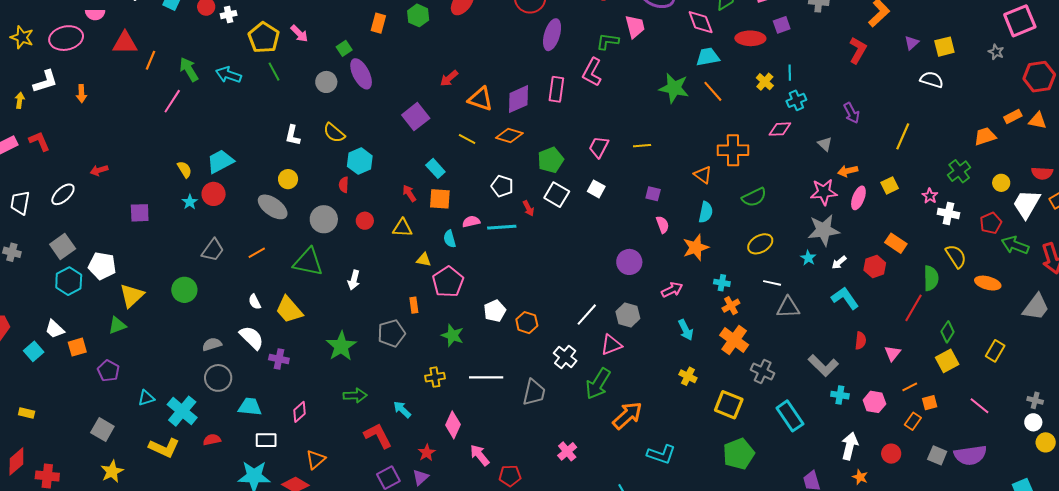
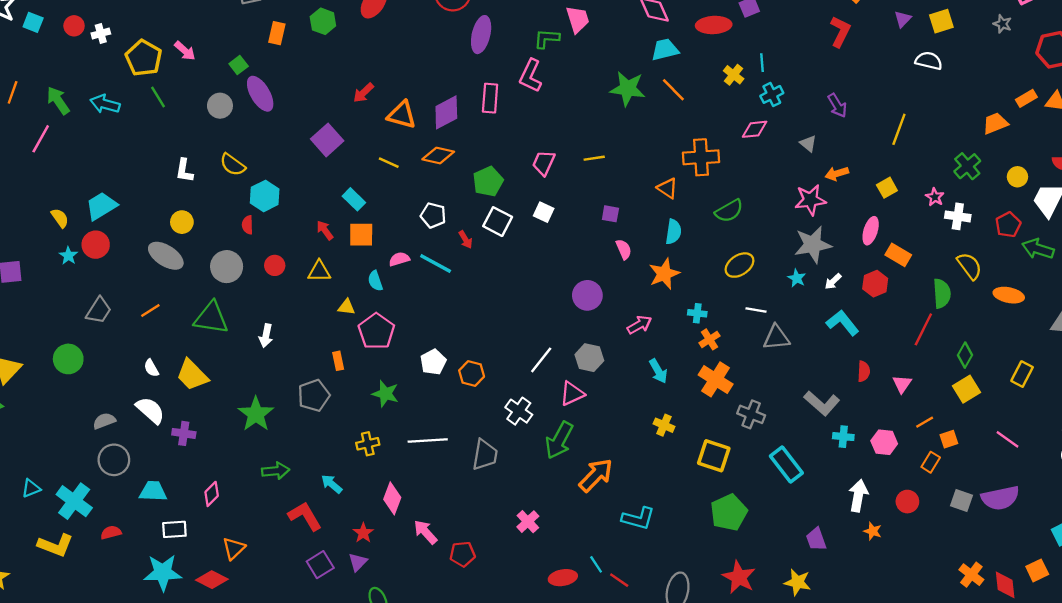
pink ellipse: (858, 198) -> (871, 231), moved
cyan line: (502, 227) -> (436, 263), turned 36

